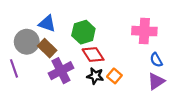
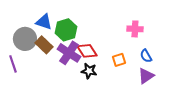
pink cross: (144, 31) -> (135, 29), size x0.7
green hexagon: (83, 32) -> (66, 30), moved
purple cross: (61, 71) -> (69, 53), moved, turned -30
orange square: (114, 76) -> (119, 60), moved, turned 32

